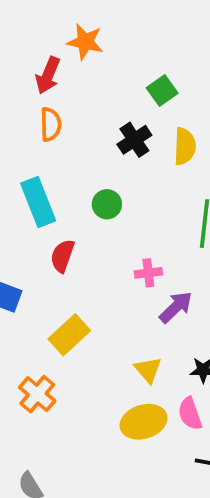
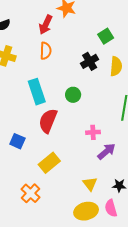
red semicircle: (62, 256) -> (48, 121), size x1.4

